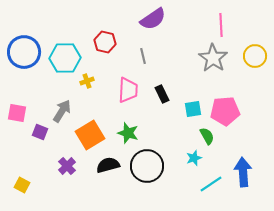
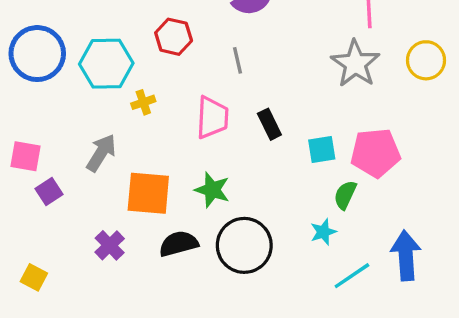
purple square: (40, 132) -> (49, 192), moved, turned 35
orange square: (90, 135) -> (148, 193), turned 36
green semicircle: (207, 136) -> (345, 195), turned -126

